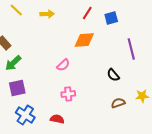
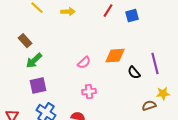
orange diamond: (84, 40) -> (115, 56), moved
purple line: (131, 49) -> (155, 64), moved
brown semicircle: (118, 103) -> (149, 106), moved

